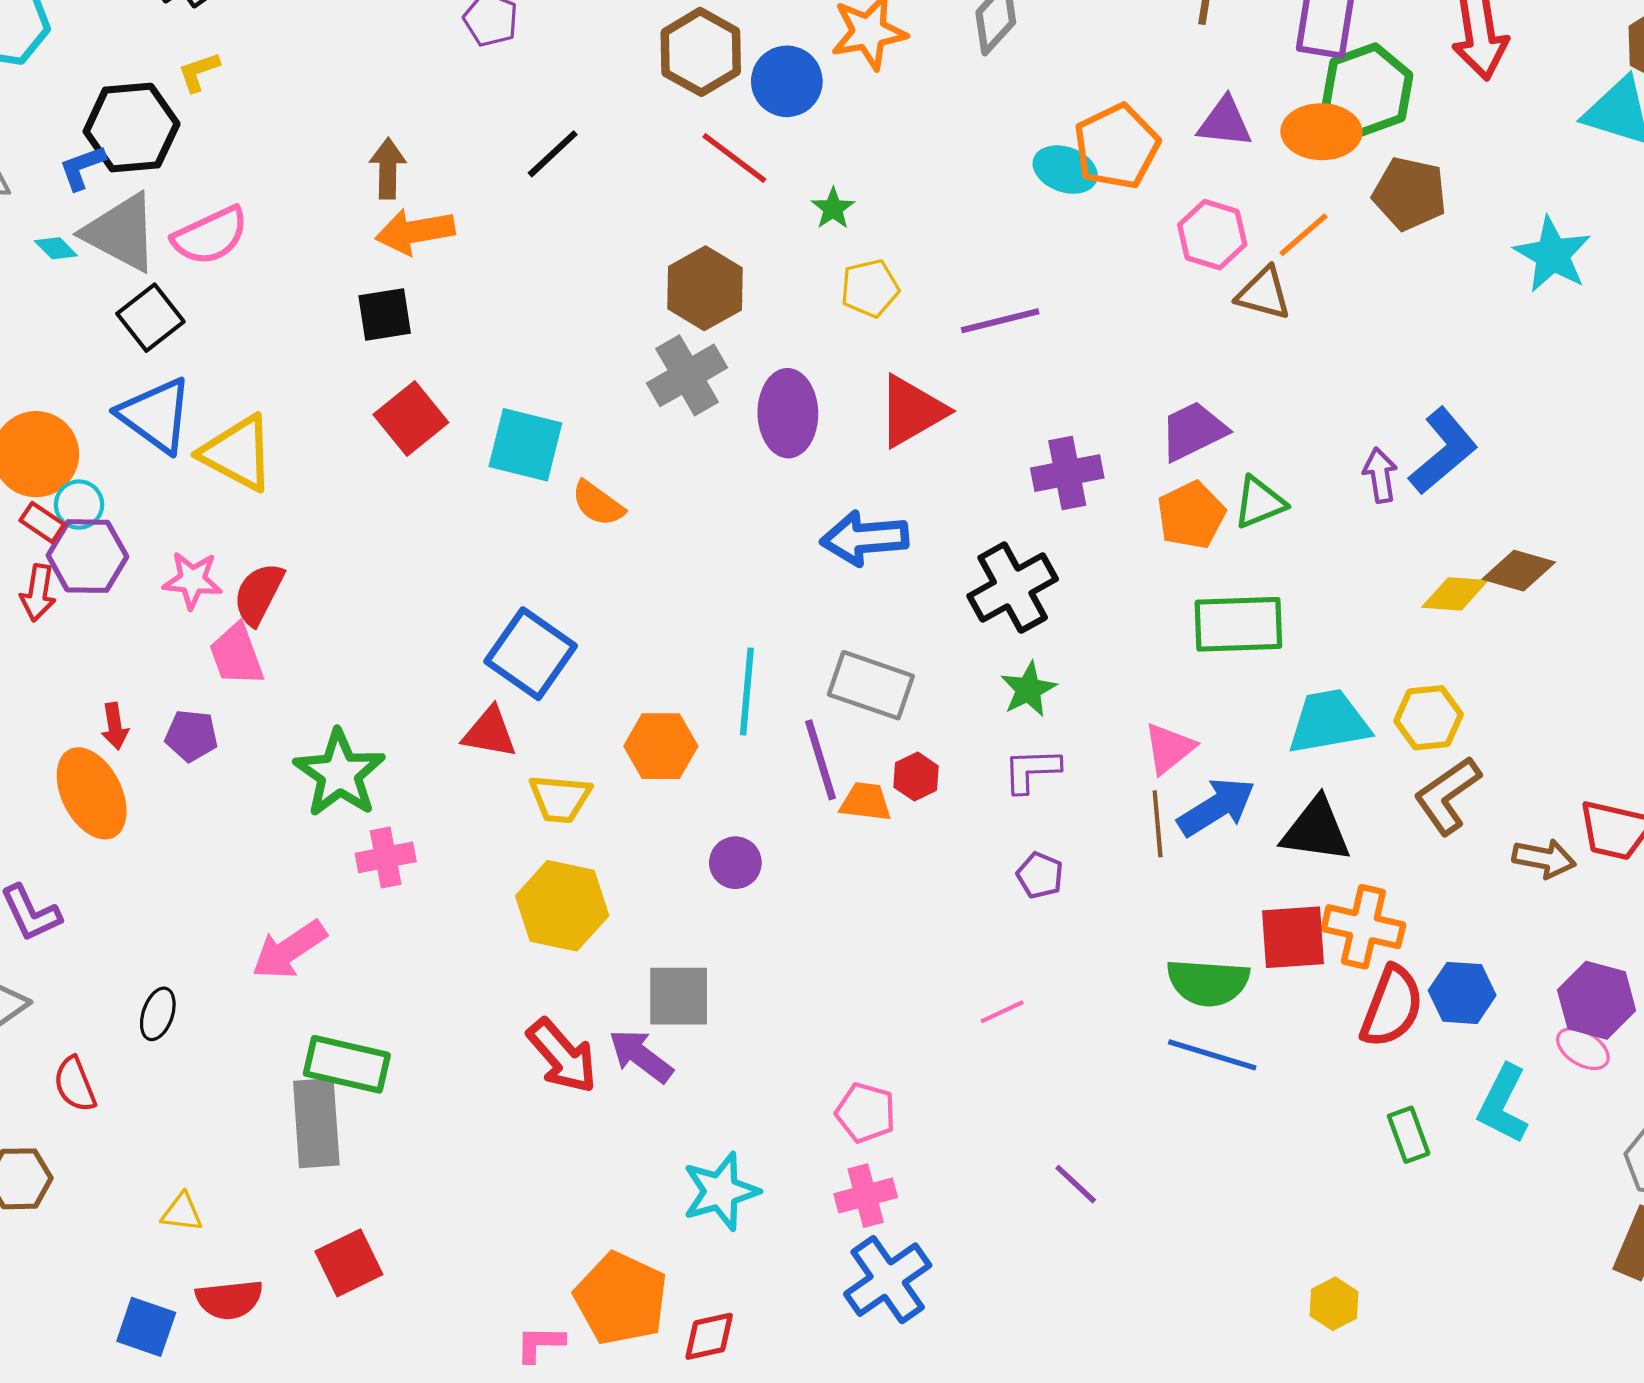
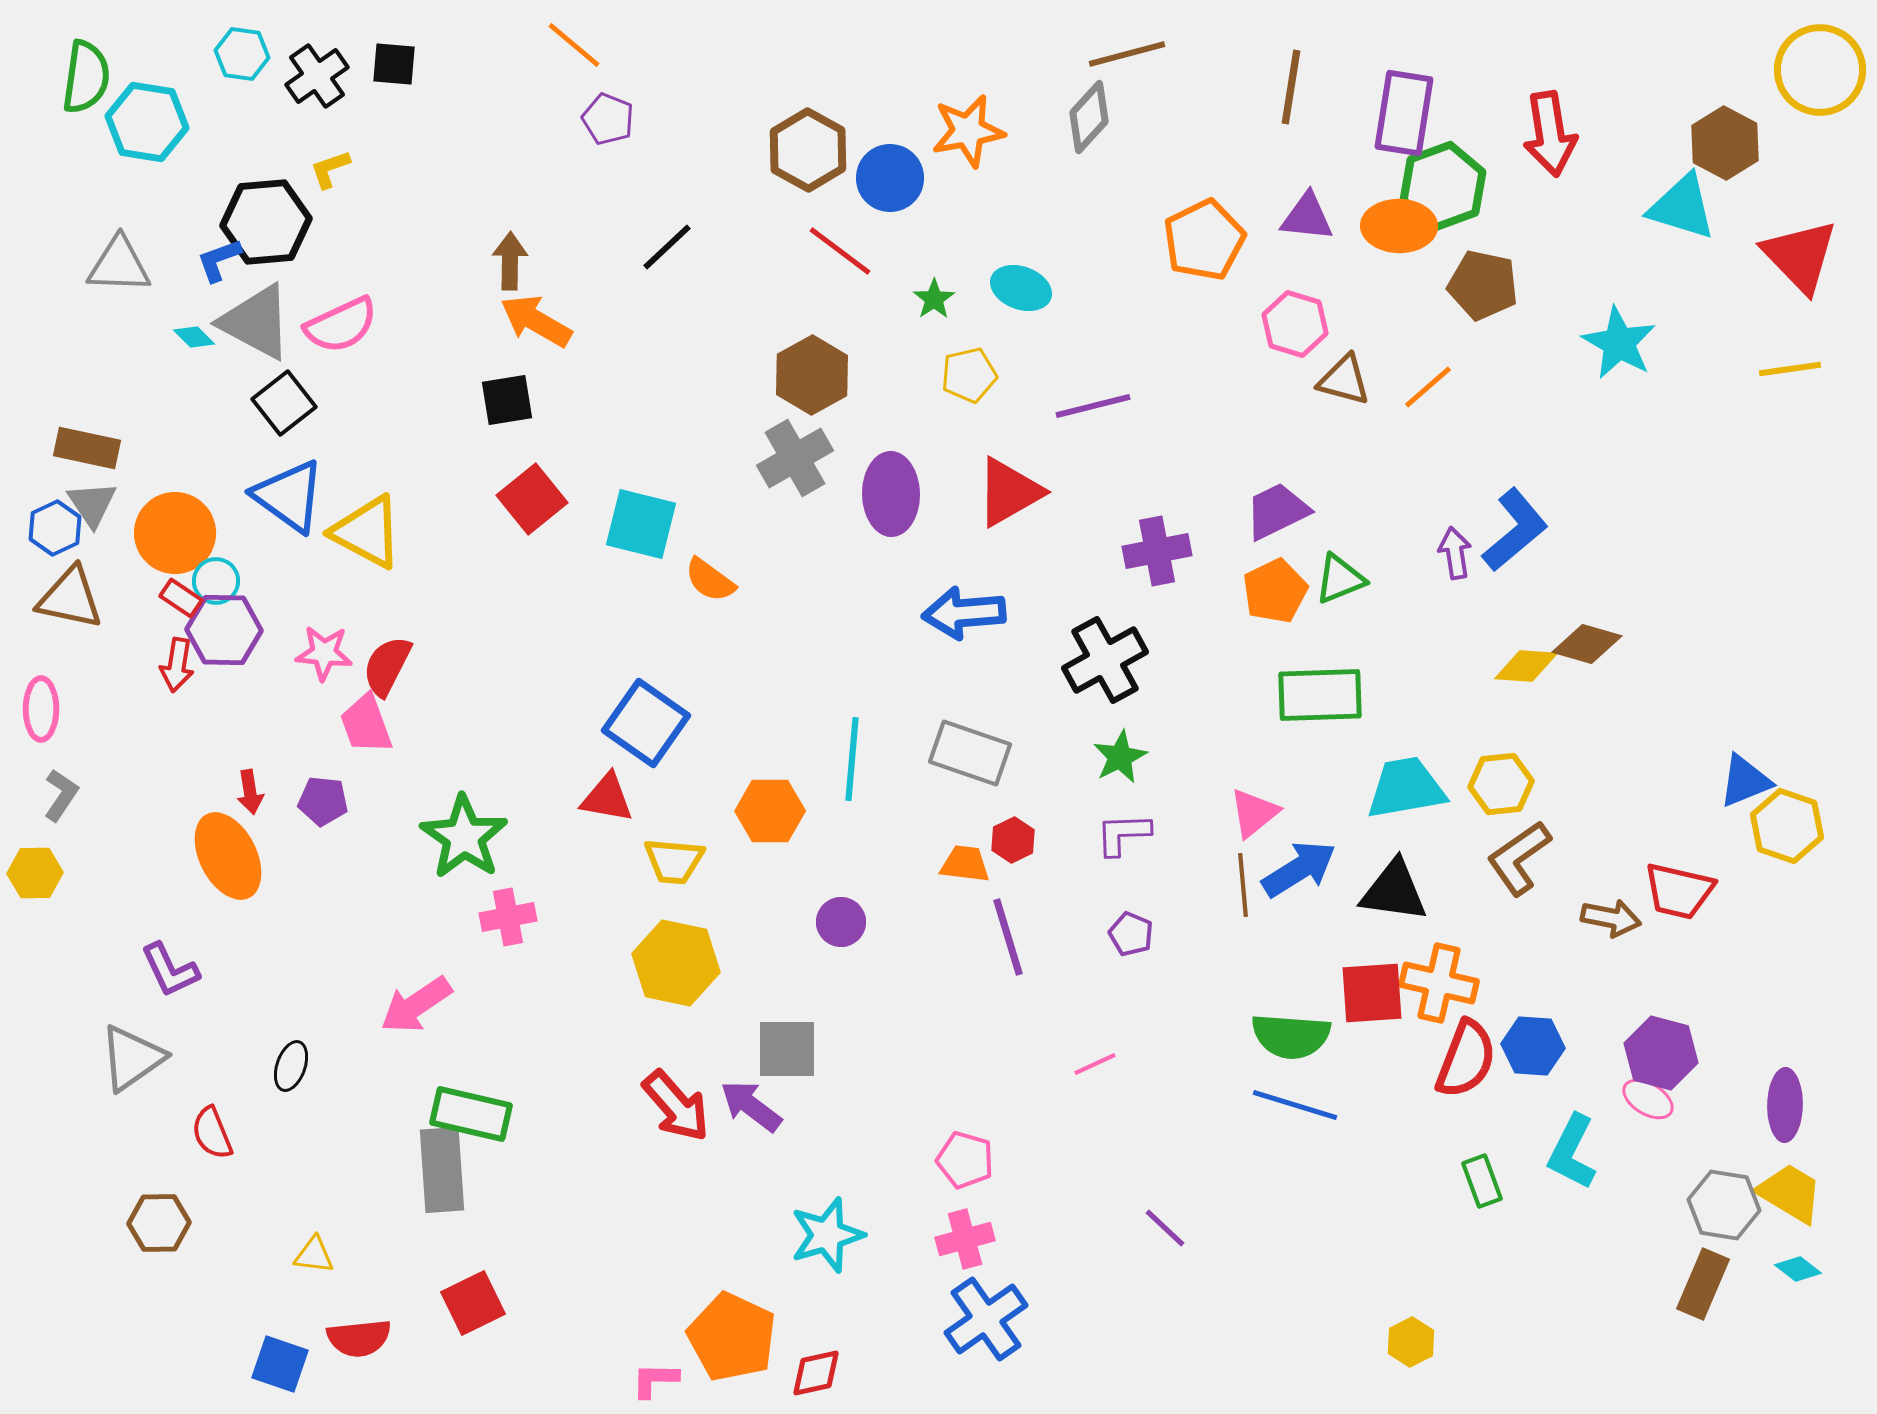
cyan ellipse: (1065, 170) -> (1021, 288), moved
orange arrow: (415, 232) -> (536, 321), turned 40
orange line: (1304, 235) -> (1428, 387), moved
purple line: (820, 760) -> (1008, 937), moved

